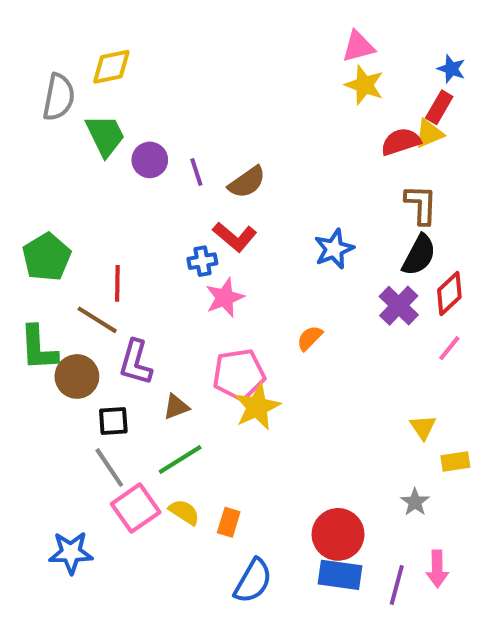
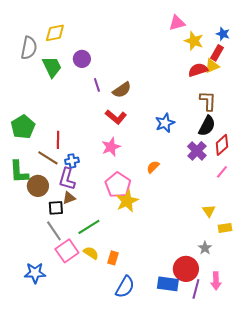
yellow star: (364, 85) -> (194, 41), moved
purple circle: (150, 160) -> (82, 59), moved
blue cross: (202, 261) -> (72, 161), moved
pink pentagon: (239, 374) -> (118, 185), turned -30
brown triangle: (176, 407) -> (69, 198), moved
red circle: (338, 534) -> (186, 269), moved

